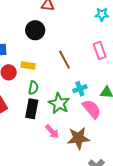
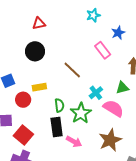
green semicircle: (33, 88) -> (59, 105), moved
green star: (59, 103) -> (81, 113), turned 30
pink arrow: (52, 132) -> (74, 142), moved

